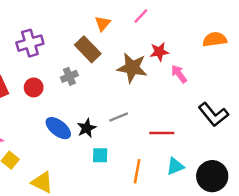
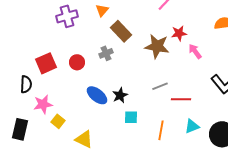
orange triangle: (103, 23) -> (102, 10), moved
purple cross: (30, 43) -> (67, 16), moved
gray line: (119, 117) -> (160, 86), moved

